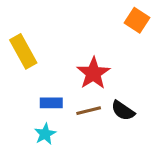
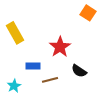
brown line: (89, 111) -> (50, 80), moved
cyan star: (45, 134) -> (14, 86), moved

